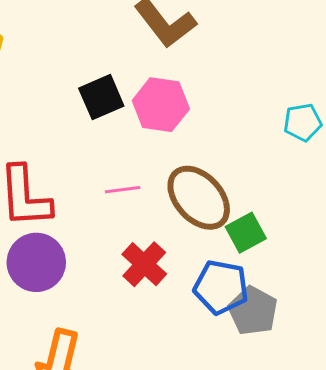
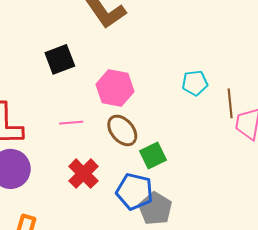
pink hexagon: (161, 105) -> (115, 88), moved
brown ellipse: (199, 198) -> (122, 130), size x0.7

